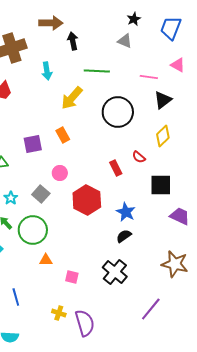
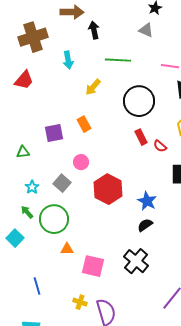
yellow arrow: (72, 98) -> (93, 87), size x0.7
red rectangle: (116, 168) -> (141, 137), moved
pink square: (72, 277) -> (93, 266), size x1.6

